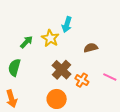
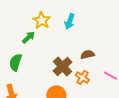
yellow star: (50, 38) -> (42, 20), moved
brown semicircle: (91, 48) -> (88, 55), moved

